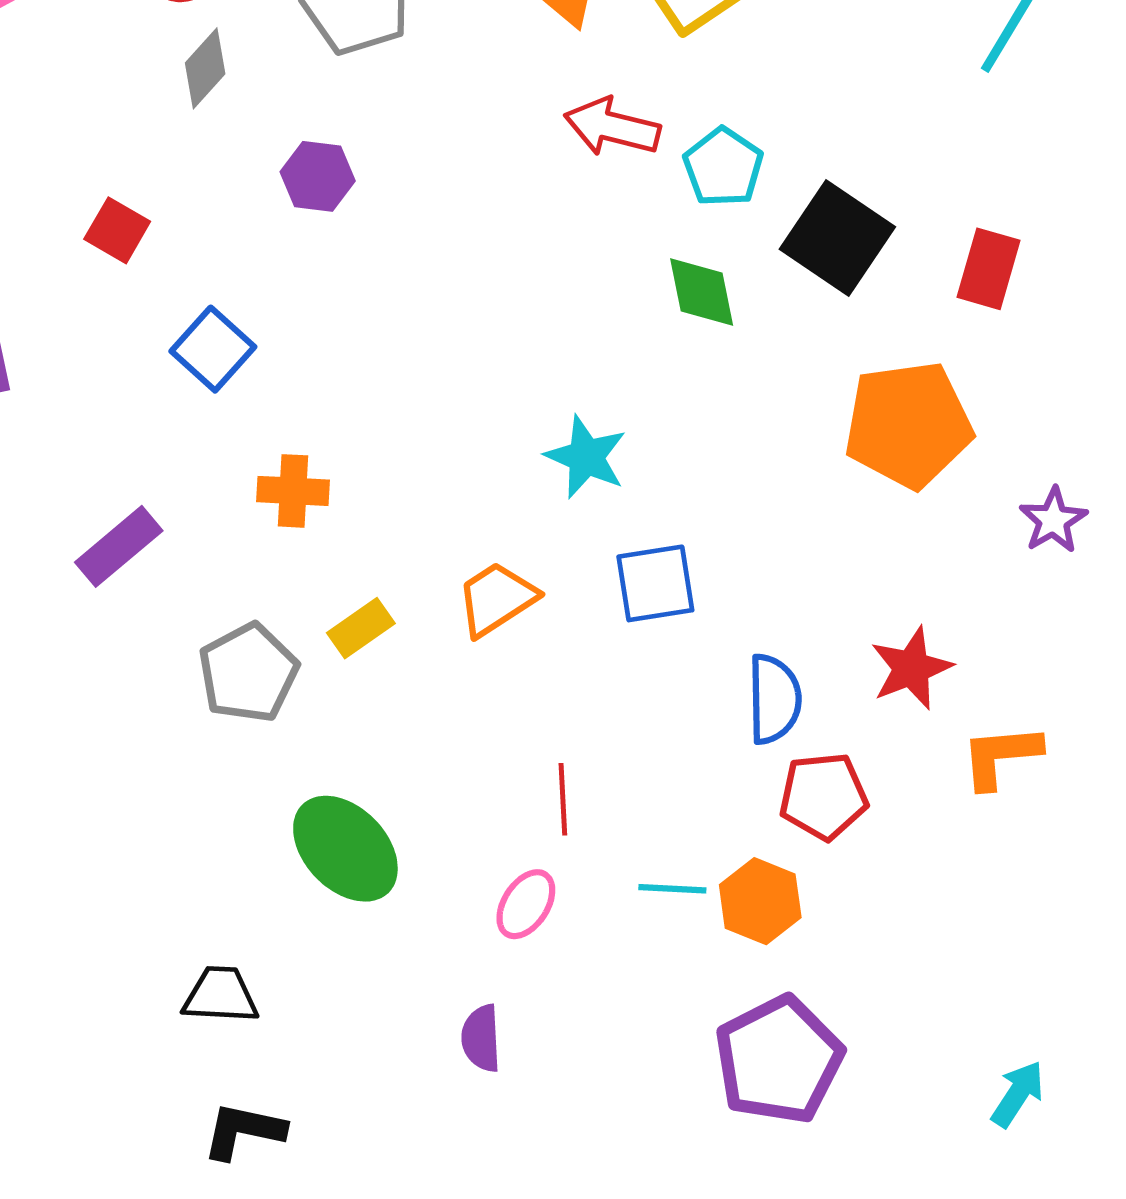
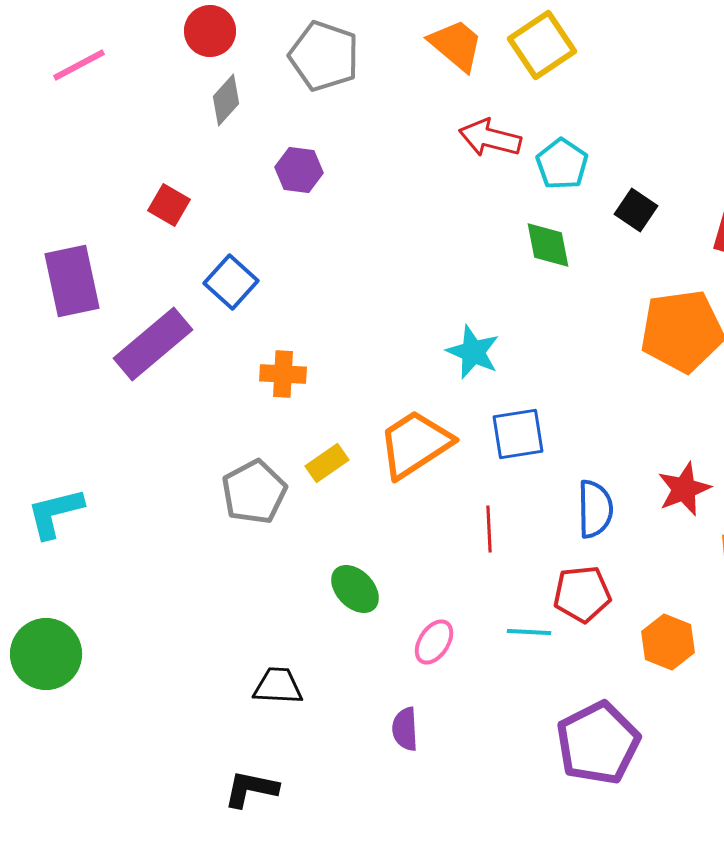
black square: (837, 238) -> (636, 210), size x0.6
purple rectangle: (119, 546) -> (153, 344), moved, size x1.4
orange trapezoid: (497, 599) -> (415, 444), size x1.4
red pentagon: (823, 796) -> (582, 594), moved
red line: (563, 799) -> (489, 529), moved
green ellipse: (345, 849) -> (355, 589), moved, size x0.7
orange hexagon: (760, 901) -> (668, 642), moved
black trapezoid: (221, 995) -> (278, 686), moved

